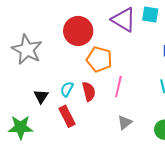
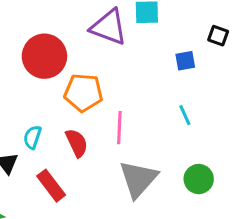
cyan semicircle: (67, 89) -> (32, 137), moved
gray triangle: (125, 122) -> (138, 179), size x1.8

